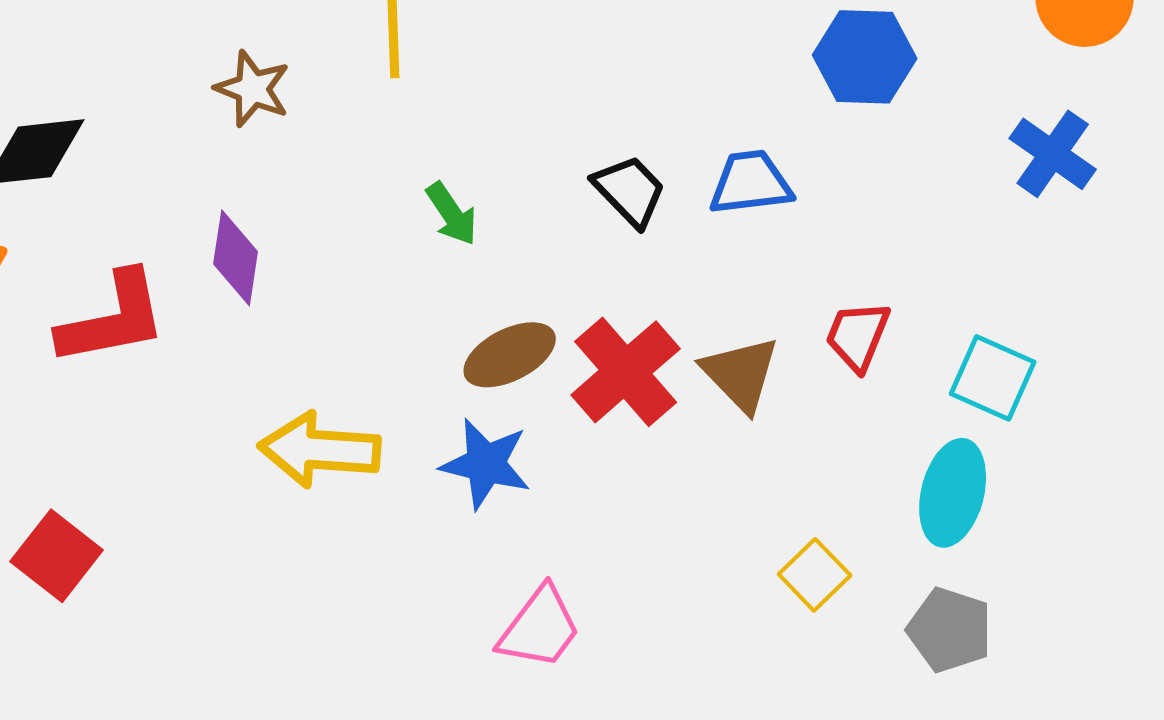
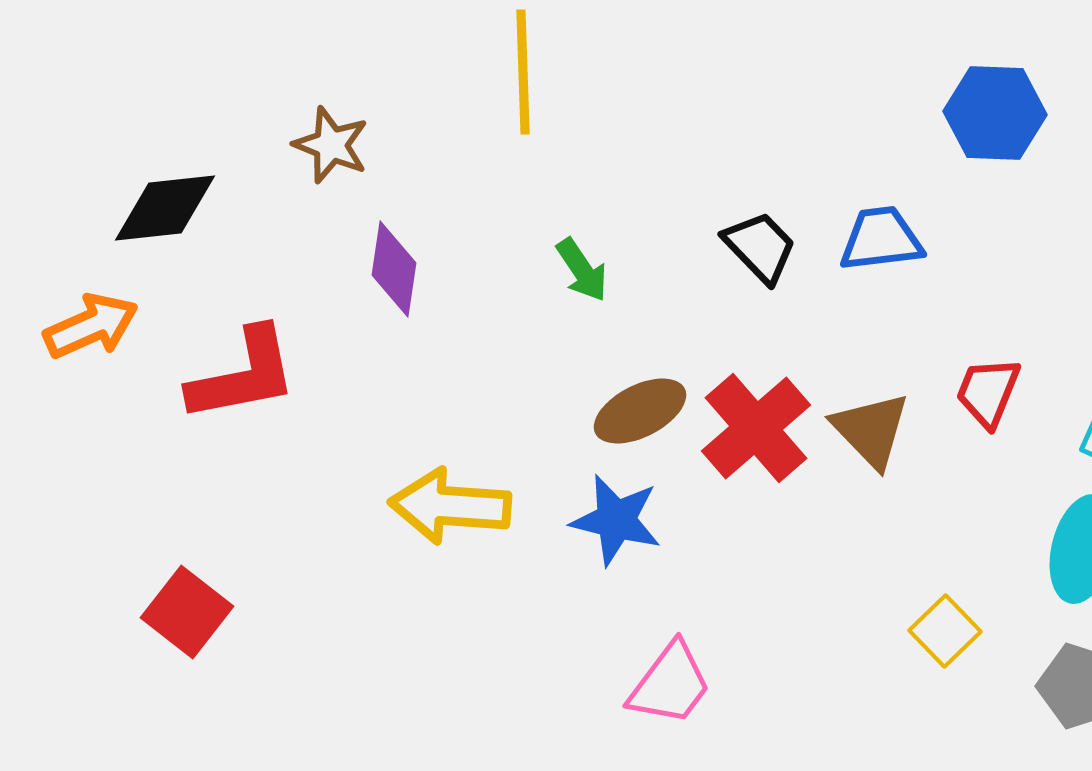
brown star: (253, 89) -> (331, 145), moved
purple diamond: (236, 258) -> (394, 269), moved

